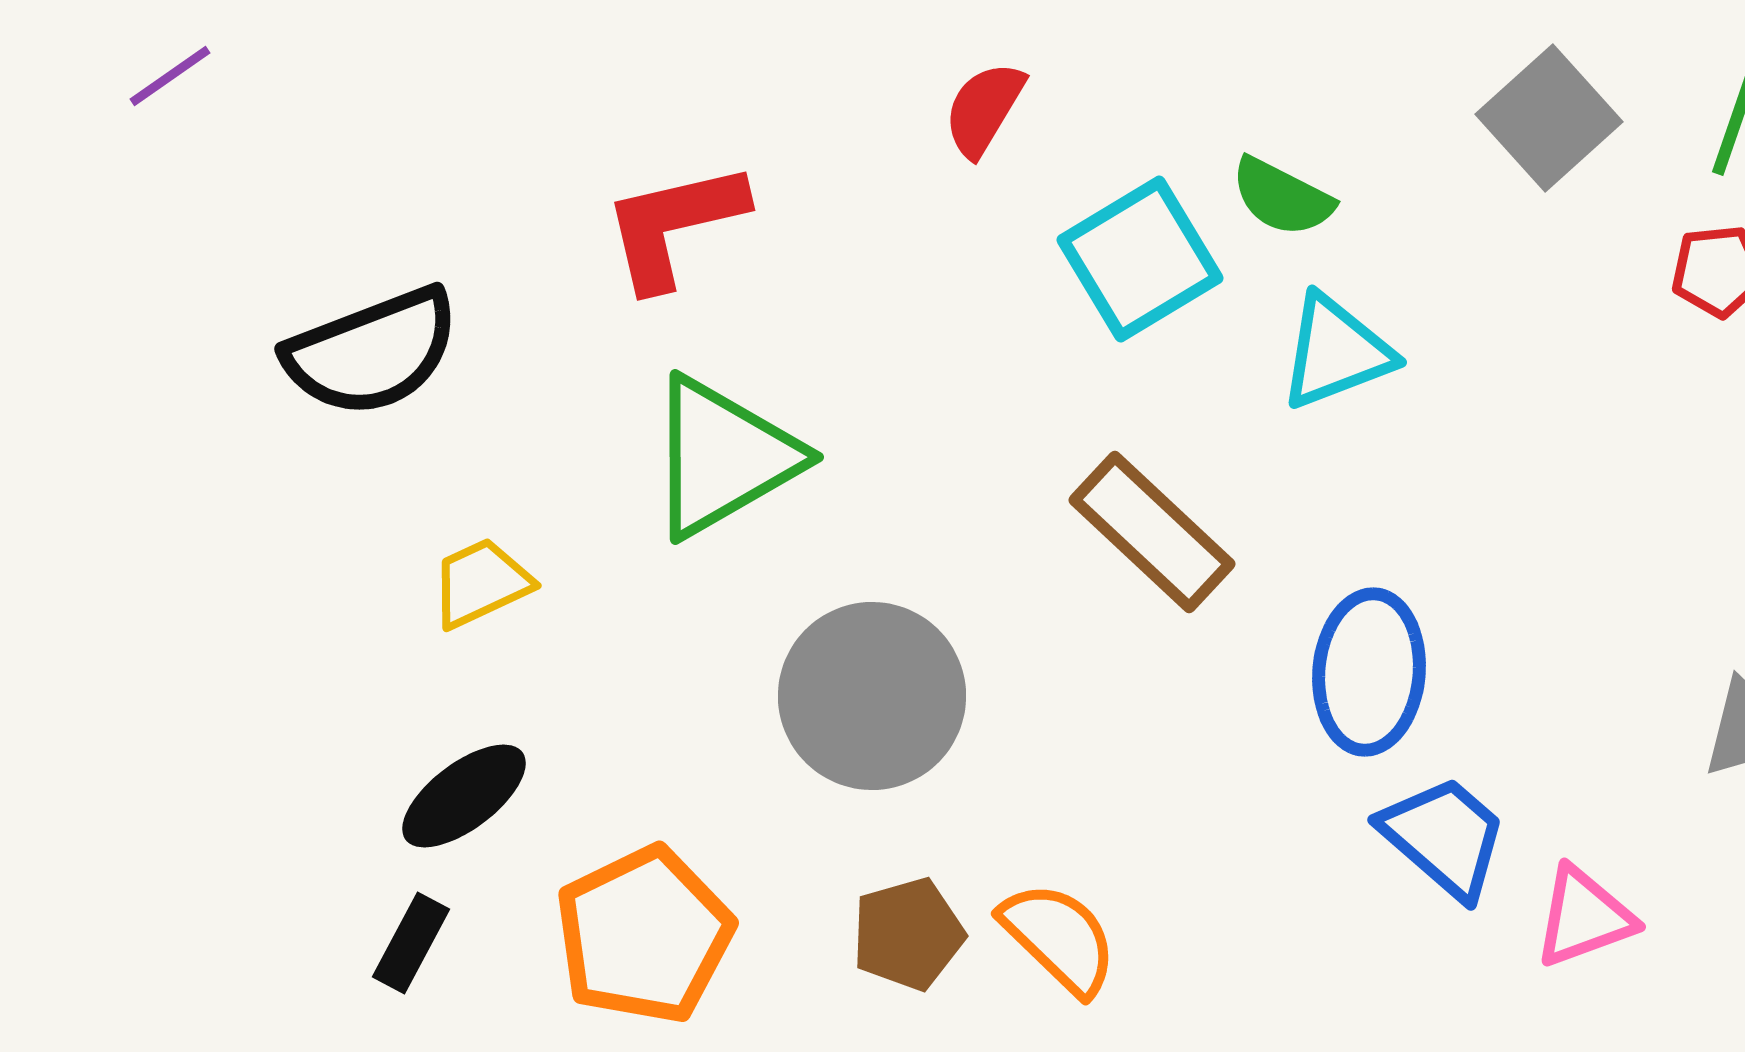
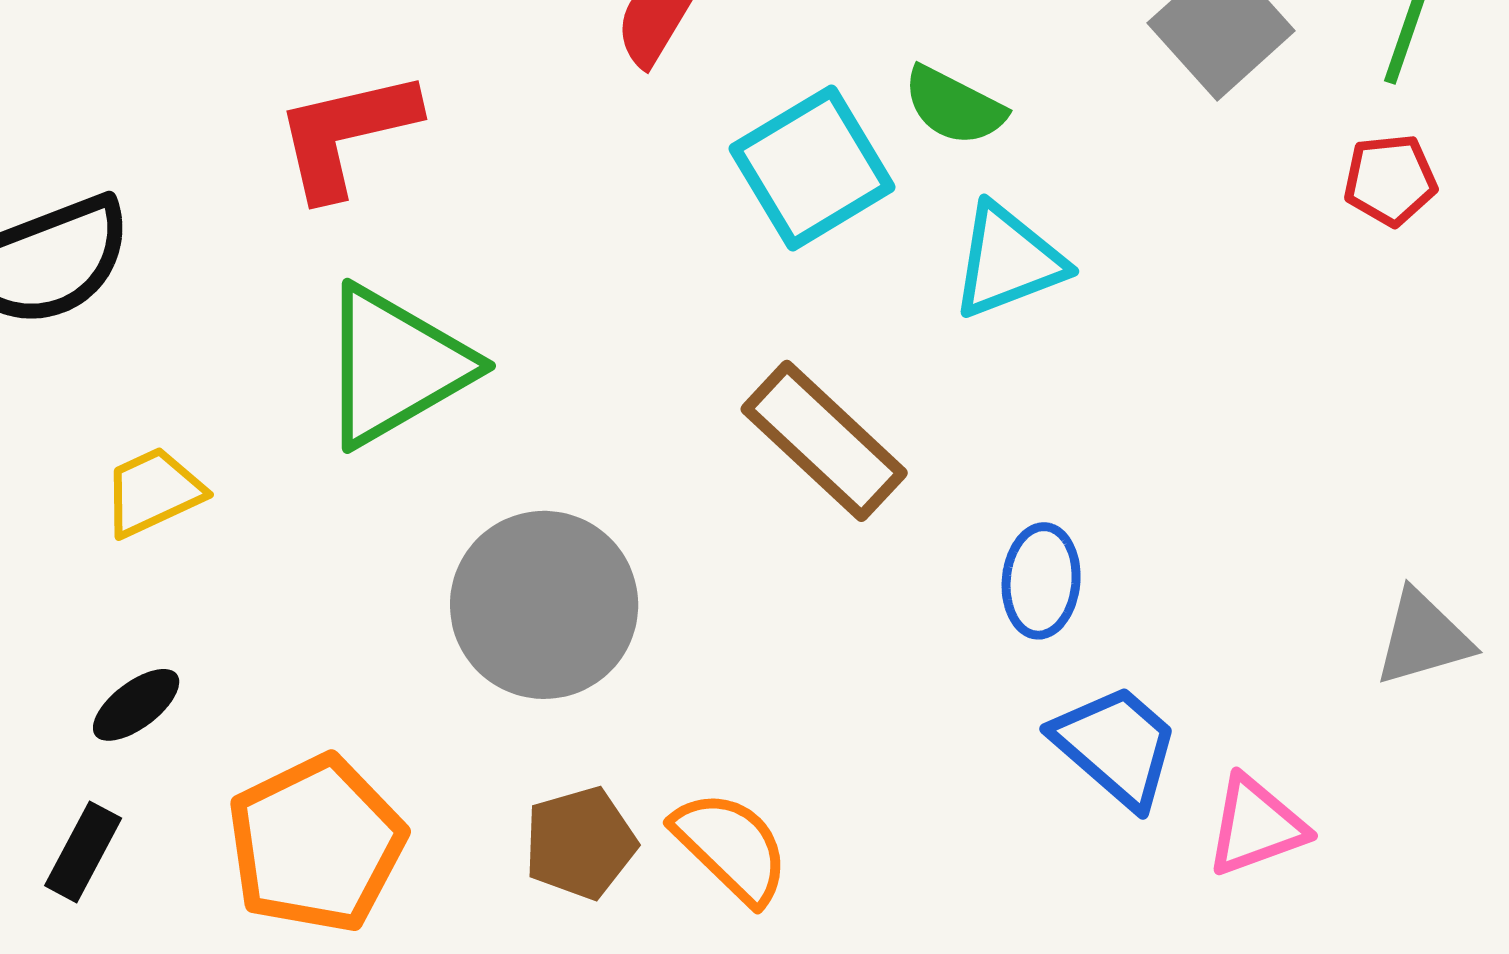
blue ellipse: (1369, 672) -> (1041, 581), size x0.7
black ellipse: (464, 796) -> (136, 705), size x0.7

